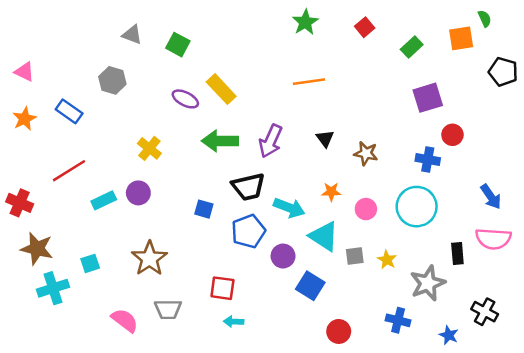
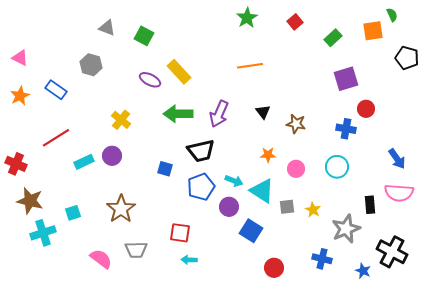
cyan circle: (417, 207) -> (337, 167), size x0.7
cyan arrow: (289, 208) -> (234, 181), moved, size x0.7
black cross: (485, 312) -> (392, 252), size x1.4

